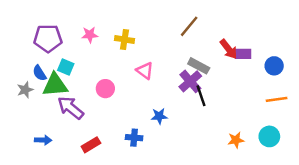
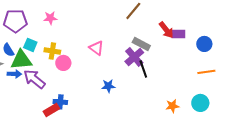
yellow cross: (124, 40) -> (52, 51), moved
blue cross: (134, 138) -> (60, 102), moved
blue arrow: (43, 140) -> (14, 74), moved

